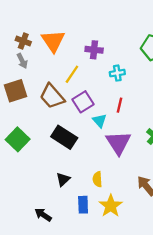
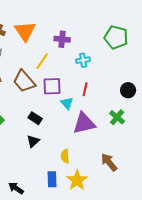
purple square: (83, 102) -> (52, 86), turned 30
black rectangle: (64, 137) -> (35, 118), size x0.6
purple triangle: (118, 143) -> (84, 123), turned 50
black triangle: (63, 179) -> (33, 141), moved

